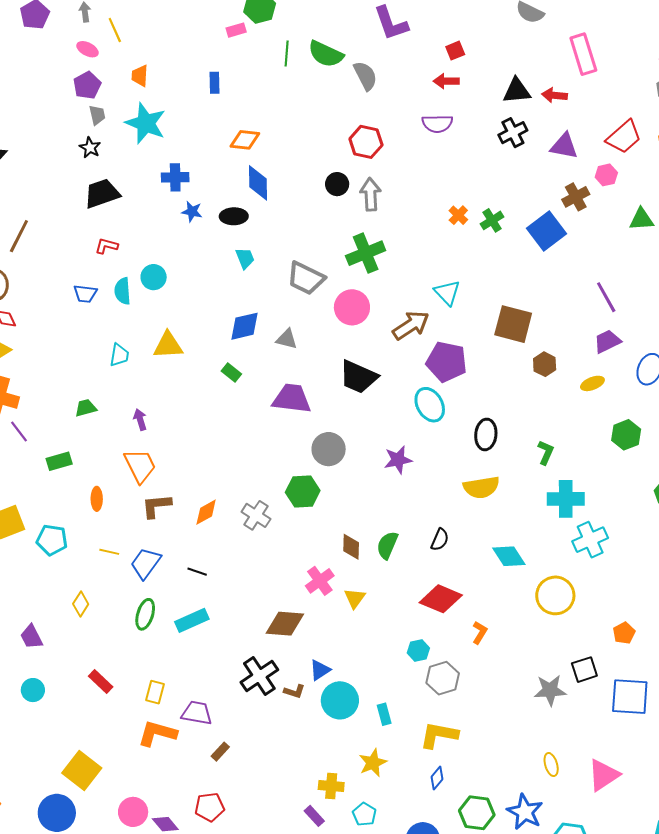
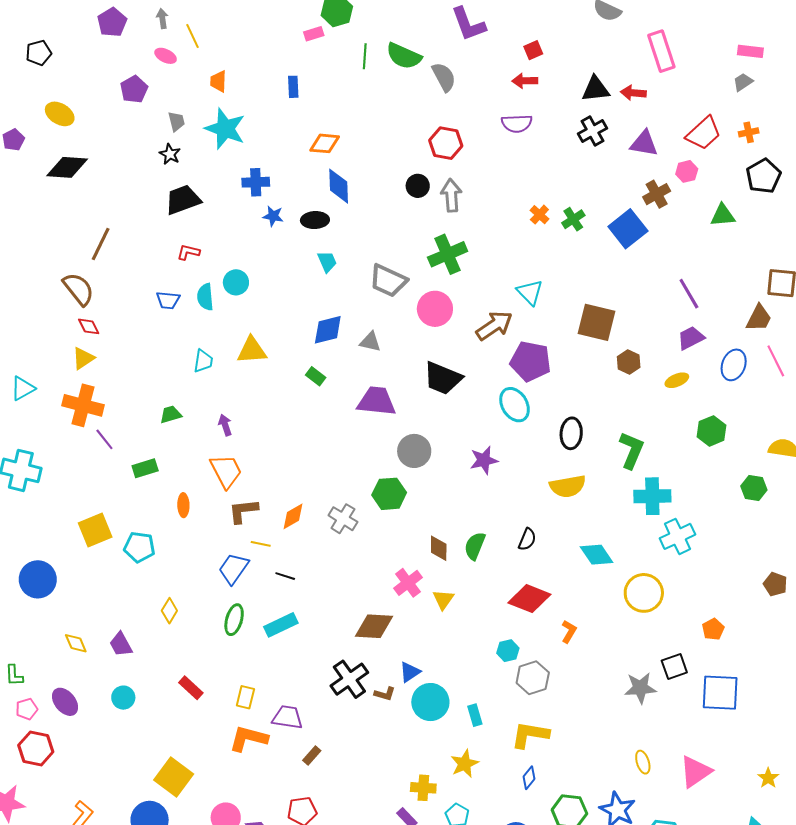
purple pentagon: (87, 85) -> (134, 89), moved
green L-shape: (546, 452) -> (631, 450), size x1.5
yellow line: (109, 552) -> (261, 544), moved

